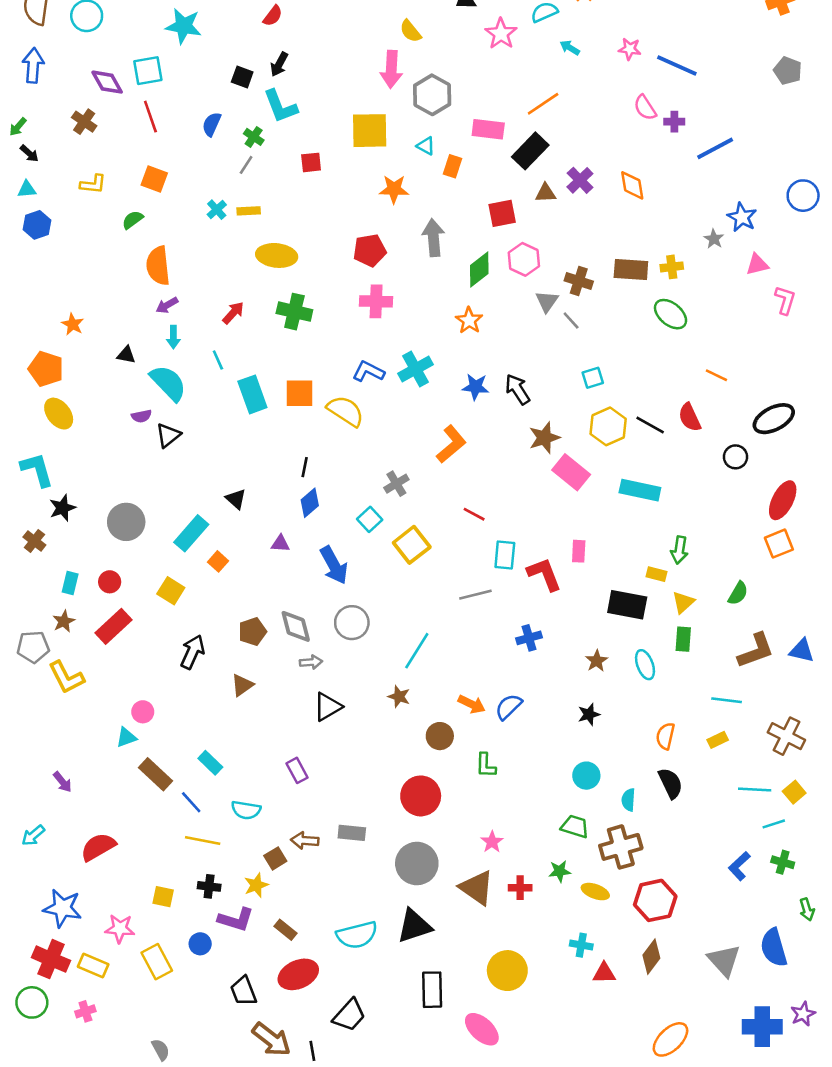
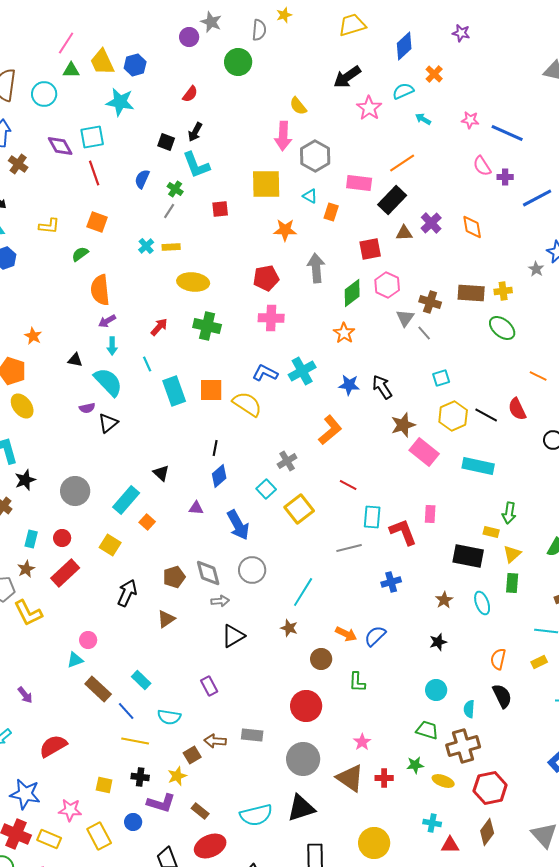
brown cross: (84, 122) -> (18, 164), moved

